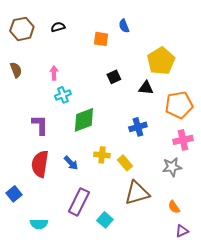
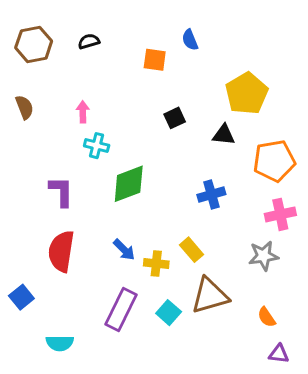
cyan cross: (63, 95) -> (97, 146), turned 35
yellow cross: (102, 155) -> (156, 263), moved
blue arrow: (71, 163) -> (124, 250), moved
cyan square: (105, 220) -> (169, 313), moved
purple triangle: (182, 231) -> (279, 354), turned 32

